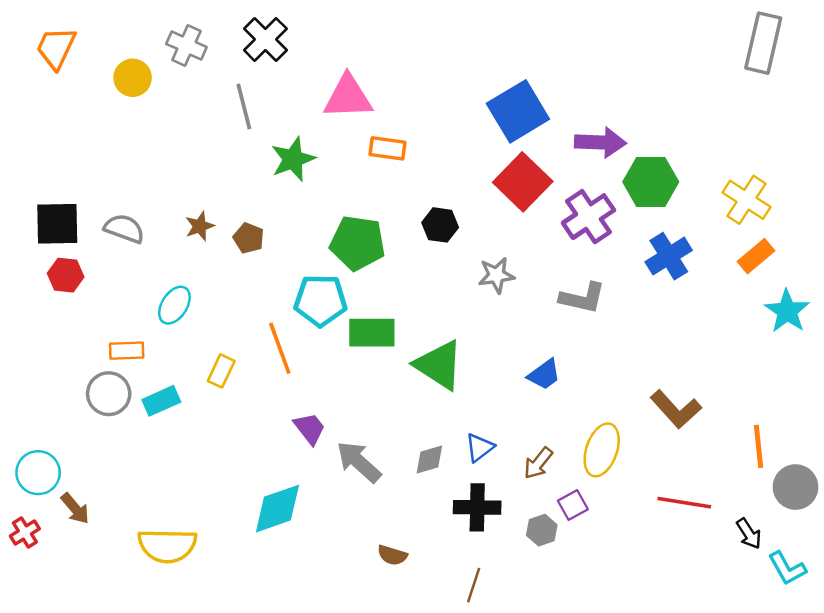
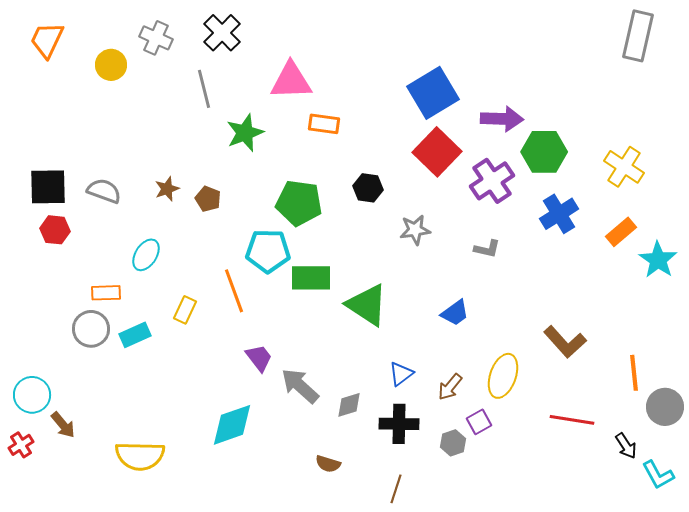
orange rectangle: (756, 256) -> (621, 232), moved
gray L-shape: (583, 298) -> (487, 249), size x0.7
gray diamond: (429, 459) -> (349, 405), moved

